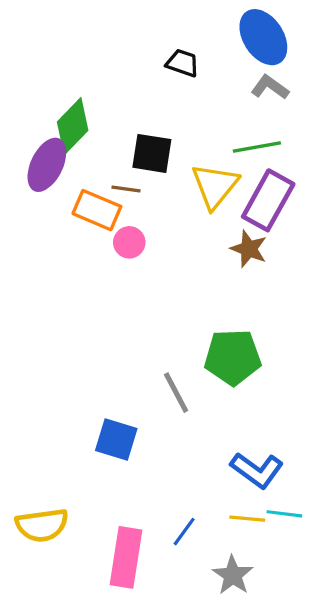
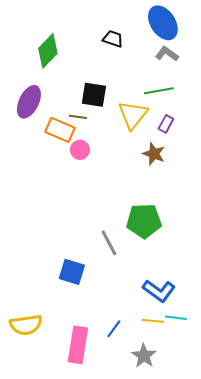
green diamond: (73, 126) -> (48, 51), moved
purple rectangle: (268, 200) -> (166, 124), size x0.5

